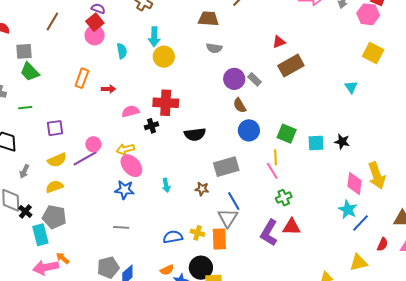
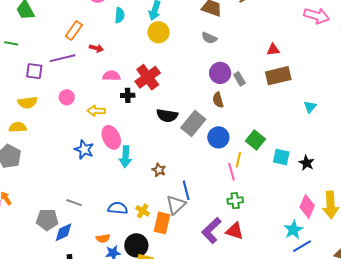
cyan triangle: (351, 87) -> (310, 107), moved
red cross: (166, 103) -> (148, 77), turned 35
blue circle: (249, 130) -> (218, 137), moved
purple line: (85, 158) -> (63, 58), moved
pink ellipse: (131, 166) -> (111, 137), moved
gray rectangle: (226, 167) -> (193, 124), moved, turned -50
cyan arrow: (166, 185) -> (125, 157), size x1.5
gray line: (121, 227) -> (74, 203), moved

